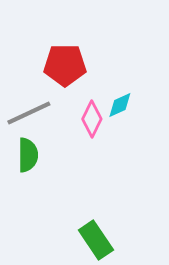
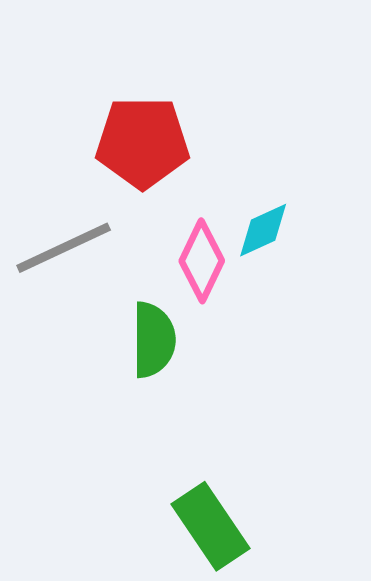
green semicircle: (28, 155) -> (153, 340), moved

